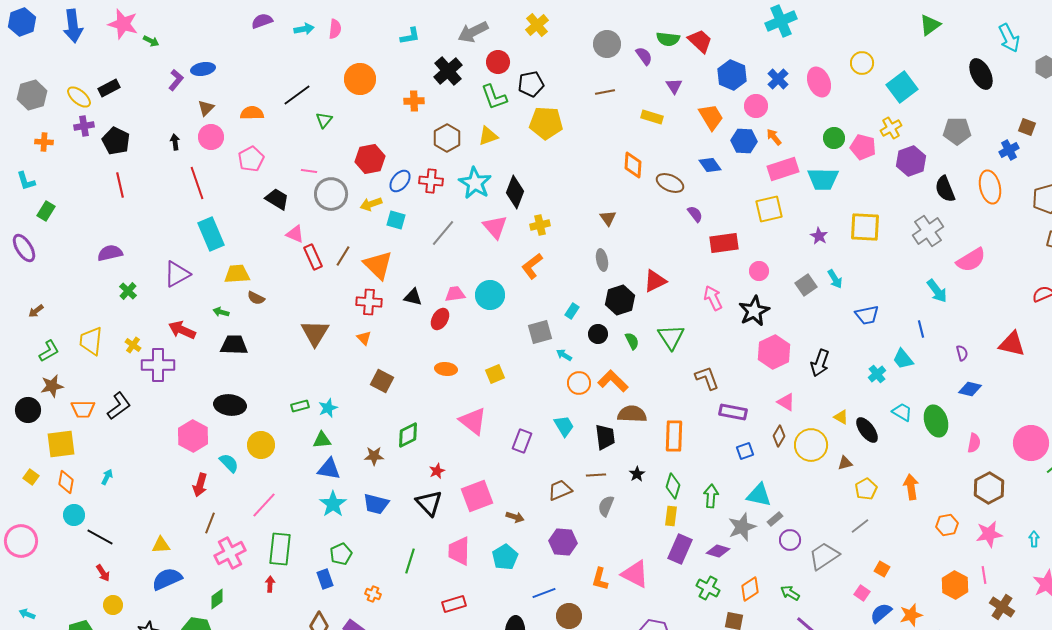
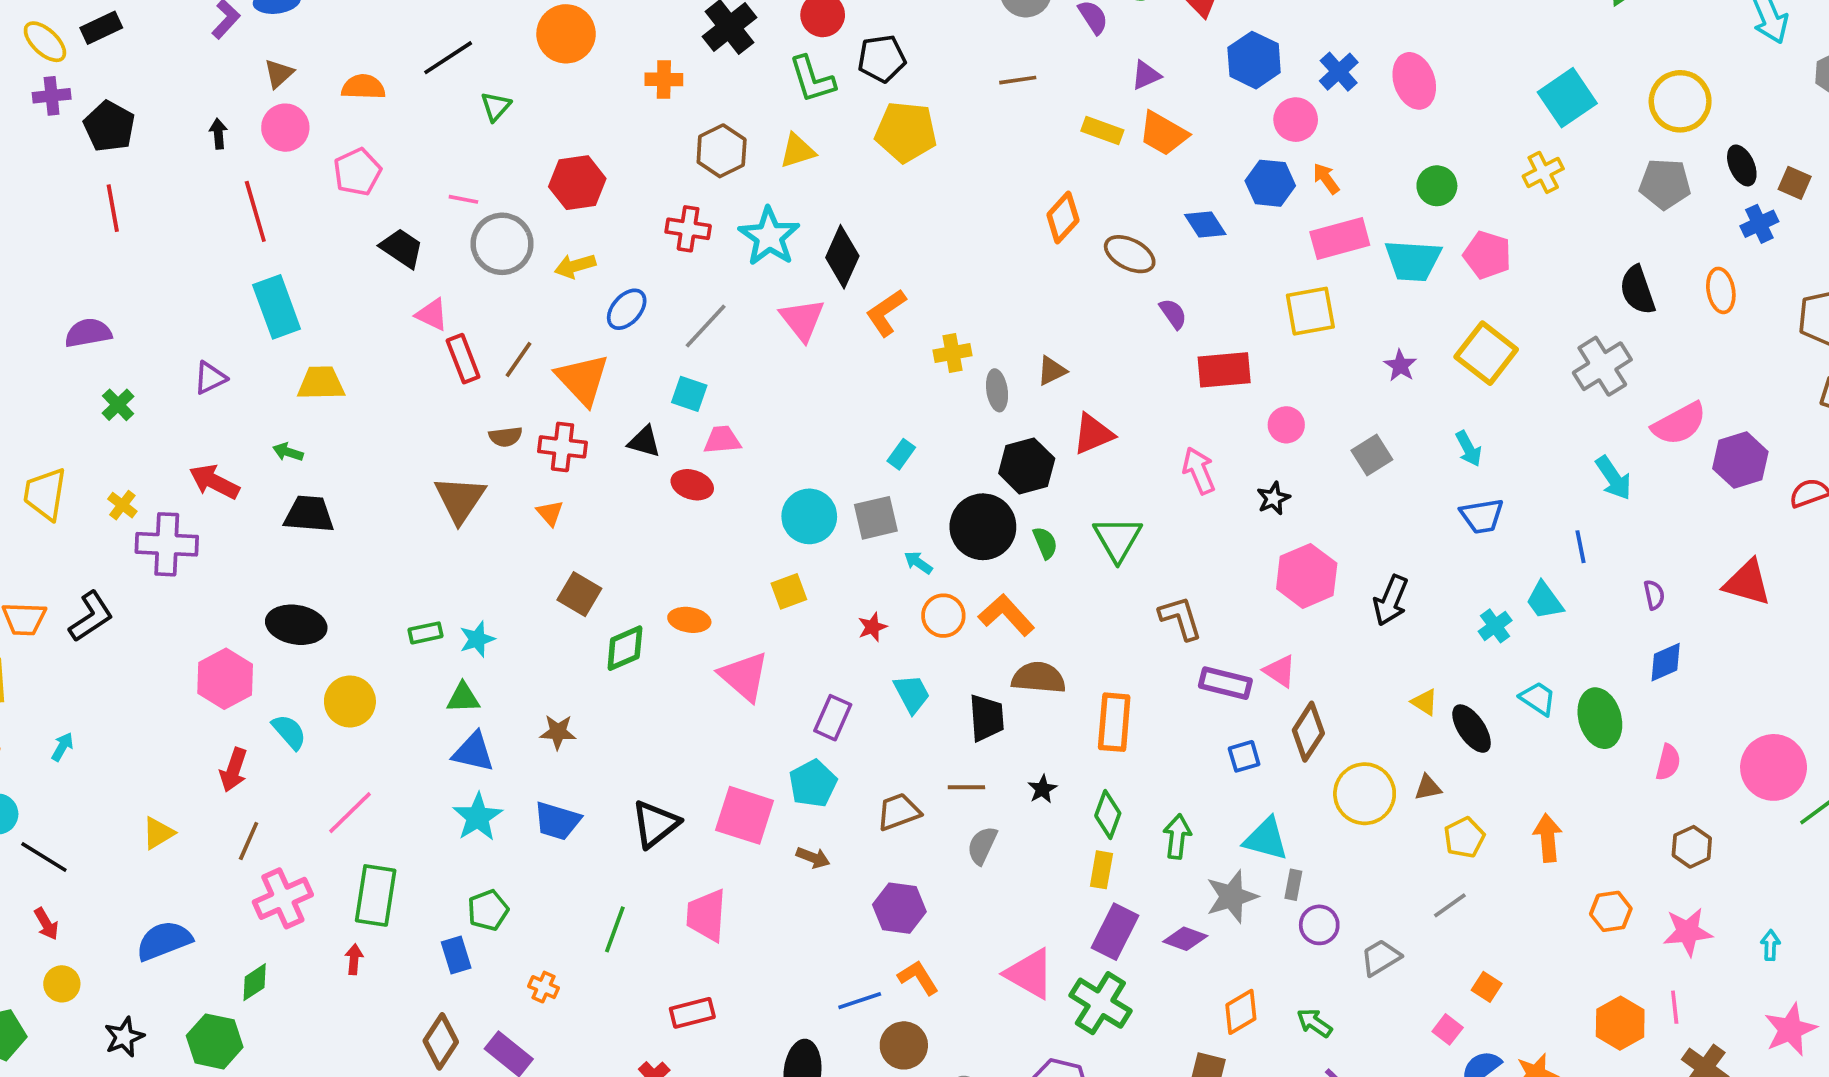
yellow circle: (862, 63) -> (1680, 101), moved, size x1.4
black ellipse: (981, 74) -> (1742, 165), moved, size x0.7
purple triangle: (674, 86) -> (1146, 75), turned 36
orange trapezoid: (711, 117) -> (1163, 133), moved, turned 148
pink pentagon: (863, 147) -> (1487, 255), moved
purple hexagon: (911, 161) -> (1740, 460), moved
orange diamond: (633, 165) -> (1063, 218), turned 36
blue ellipse: (400, 181) -> (627, 309), moved
orange ellipse: (990, 187) -> (1721, 290), size x0.7
brown triangle: (608, 218) -> (1052, 371), moved, turned 36
cyan square: (396, 220) -> (689, 394), moved
yellow cross: (540, 225) -> (953, 353), moved
yellow square: (865, 227) -> (1486, 353), turned 32
orange L-shape: (532, 266) -> (886, 313), moved
purple triangle: (177, 274) -> (210, 378), size x0.7
cyan arrow: (835, 279) -> (1469, 449), moved
cyan circle: (490, 295) -> (809, 516), moved
brown semicircle: (256, 298) -> (506, 437), moved, turned -36
cyan rectangle: (572, 311) -> (901, 454), moved
black star: (754, 311) -> (1273, 498), size x0.6
red ellipse: (440, 319) -> (692, 485), turned 75
black circle: (598, 334) -> (983, 527), size x1.8
orange ellipse: (446, 369) -> (689, 620), moved
blue diamond: (970, 389) -> (1666, 662), turned -40
pink triangle: (786, 402) -> (1280, 671), moved
green diamond: (408, 435) -> (625, 648), moved
brown diamond: (779, 436) -> (1308, 732), size x1.4
yellow circle: (811, 445) -> (1365, 794), moved
red star: (437, 471) -> (872, 627), moved
brown hexagon: (989, 488) -> (1692, 847), size x0.7
pink square: (477, 496) -> (745, 815), turned 36
black triangle: (429, 503) -> (655, 824), turned 32
gray rectangle: (775, 519) -> (1293, 885), turned -42
yellow triangle: (161, 545) -> (158, 833), moved, turned -30
gray trapezoid: (824, 556) -> (1381, 958), size x0.7
cyan pentagon: (505, 557) -> (813, 783), moved
orange L-shape: (600, 579) -> (918, 978), moved, turned 130
green cross: (708, 588) -> (1100, 1003), moved, size x1.4

